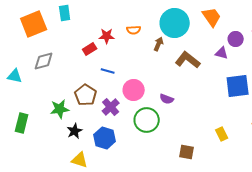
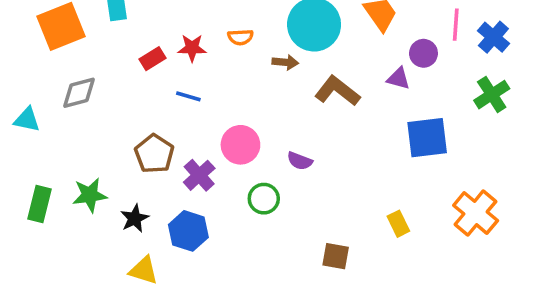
brown arrow: (159, 44) -> (285, 62), turned 72
red rectangle: (90, 49) -> (153, 59), moved
blue line: (108, 71) -> (188, 96), moved
green star: (60, 109) -> (90, 195), moved
green circle: (147, 120) -> (264, 199), size x0.7

